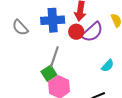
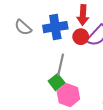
gray semicircle: (20, 28) -> (23, 27), moved

